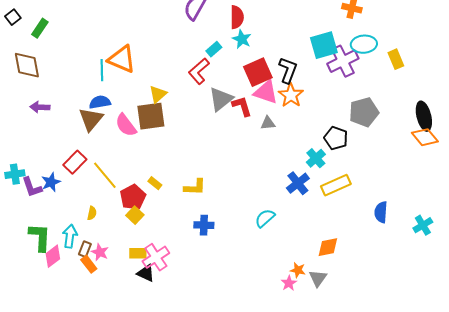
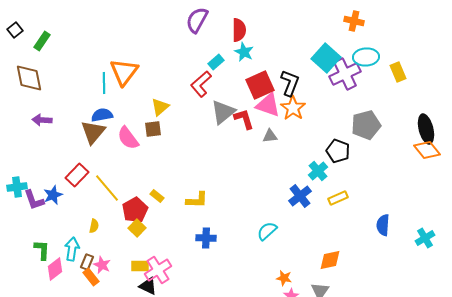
cyan square: (324, 45) -> (326, 58), turned -32
orange triangle: (122, 59) -> (124, 72), turned 44
brown square: (151, 116) -> (153, 129), size x0.6
yellow rectangle: (336, 185) -> (338, 198), size x0.7
green L-shape: (40, 237) -> (42, 250), size x0.7
orange star: (298, 270) -> (284, 278), moved

